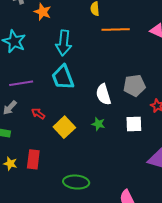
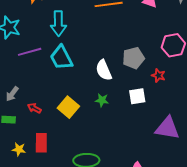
purple line: (21, 83) -> (30, 52), moved
red arrow: (38, 114) -> (34, 108), moved

